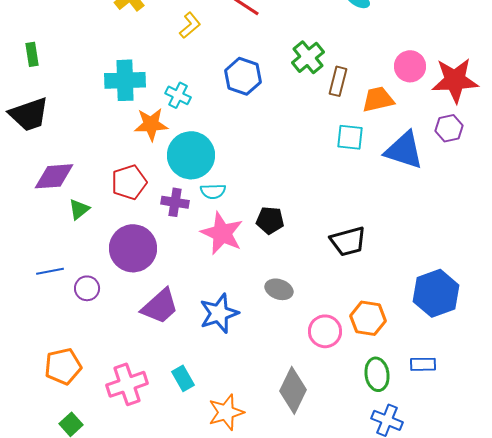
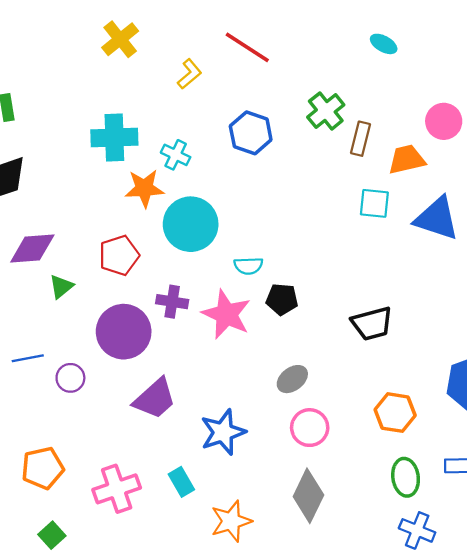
cyan semicircle: (213, 191) -> (248, 266), moved
purple cross: (175, 202) -> (172, 302), moved
gray ellipse: (279, 289) -> (292, 379), turned -56
blue star: (219, 313) -> (223, 432), moved
pink circle: (325, 331) -> (310, 428), moved

